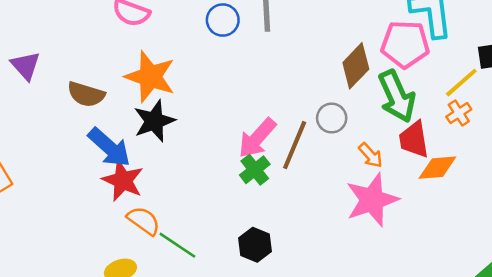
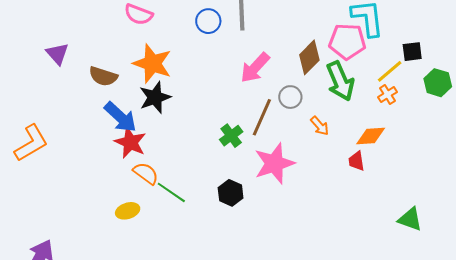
pink arrow: (257, 138) -> (255, 68), moved
red trapezoid: (414, 139) -> (356, 161), moved, size x0.7
pink star: (372, 200) -> (274, 163), moved

